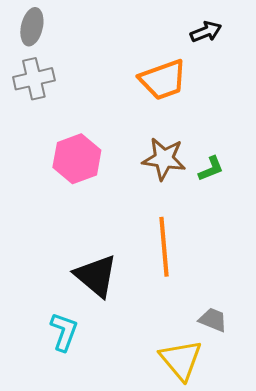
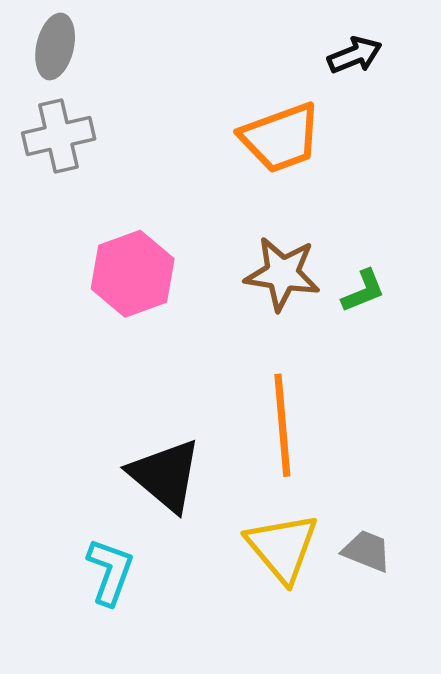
yellow triangle: (181, 360) -> (282, 547), moved

